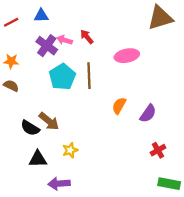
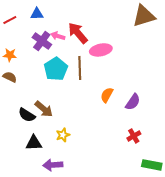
red arrow: (87, 37) -> (78, 33), size x1.6
pink ellipse: (127, 56) -> (101, 50), moved
red cross: (158, 150) -> (134, 136), moved

